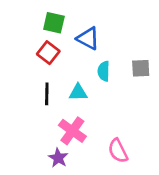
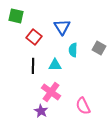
green square: (54, 23) -> (16, 16), moved
blue triangle: (88, 38) -> (62, 27), turned 30
gray square: (141, 68) -> (99, 48), turned 32

